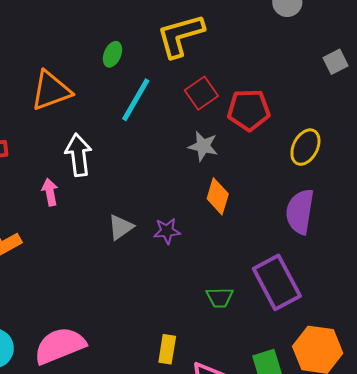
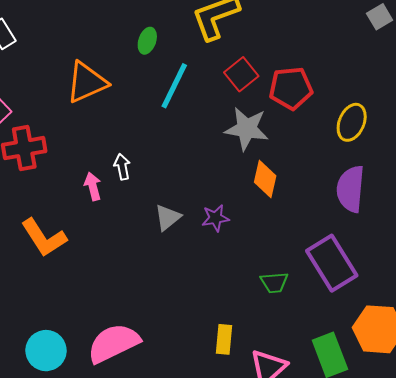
gray square: (336, 62) -> (380, 17), moved
gray star: (203, 146) -> (247, 129), size x1.4
white arrow: (78, 155) -> (122, 167), moved, size x0.6

